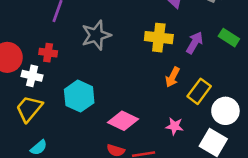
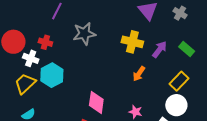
yellow rectangle: (199, 91) -> (179, 81), moved
cyan hexagon: (79, 96) -> (52, 75), moved
pink diamond: (123, 121) -> (96, 102), turned 65

